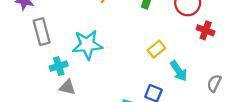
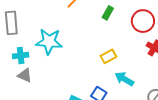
cyan arrow: (179, 71) -> (124, 79), turned 144

